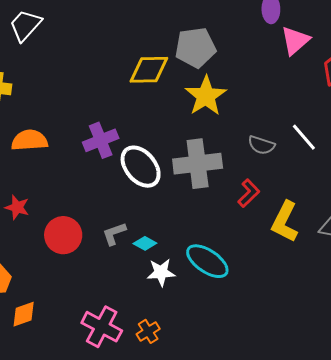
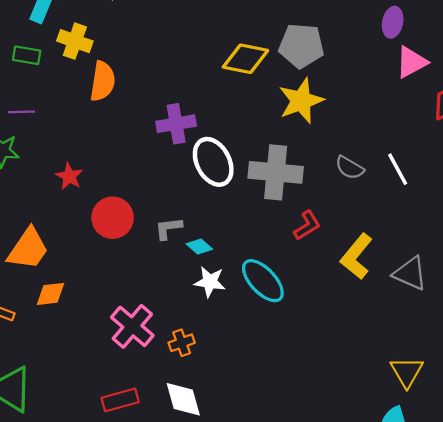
orange semicircle: (29, 140) -> (103, 81), moved, turned 90
red L-shape: (249, 193) -> (307, 225), moved

